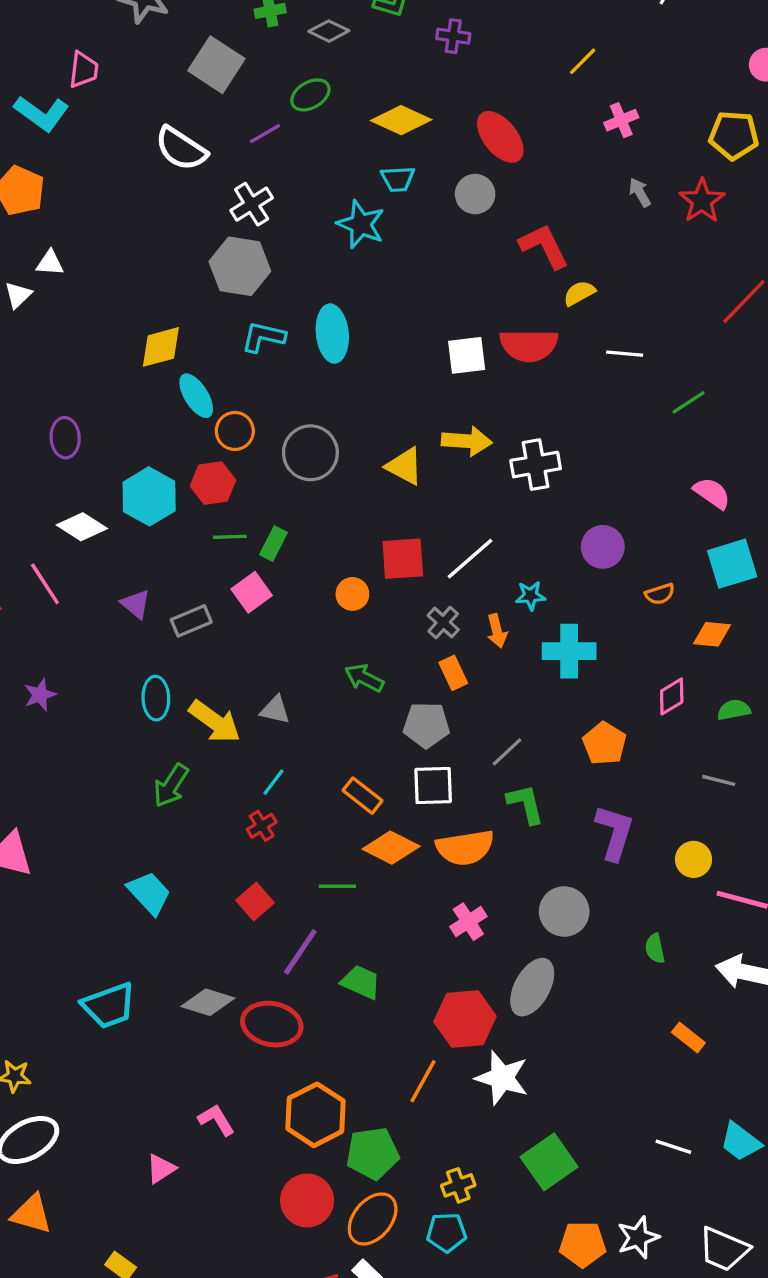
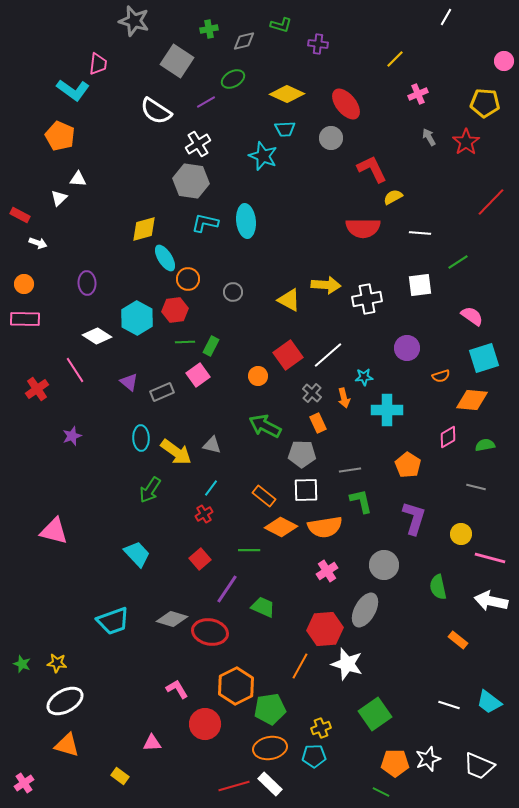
gray diamond: (329, 31) -> (244, 41), turned -40
white square: (467, 355) -> (420, 285), moved
gray circle: (310, 453) -> (233, 292), size x0.6
red square: (403, 559) -> (288, 355), turned -32
orange diamond: (712, 634) -> (472, 400), size x1.4
green arrow: (364, 678) -> (265, 426), size x1.4
gray line: (507, 752) -> (350, 470), turned 35
green semicircle: (655, 948) -> (438, 587), size x1.4
pink triangle: (161, 1169) -> (152, 743), moved, turned 30
red circle: (307, 1200) -> (205, 724), moved
orange ellipse: (373, 1219) -> (270, 748), turned 40

